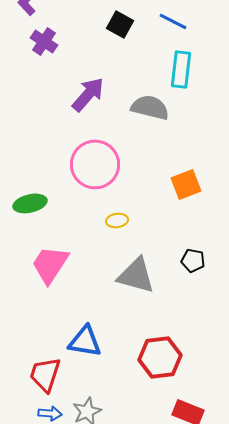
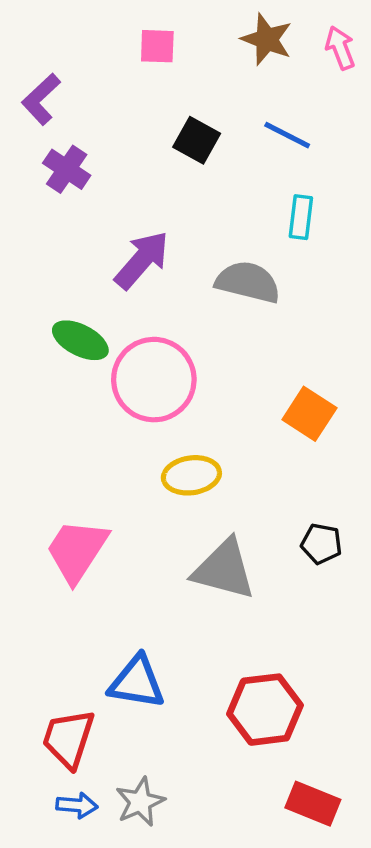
cyan rectangle: (181, 69) -> (301, 217), size x0.7
orange square: (186, 184) -> (309, 414), turned -36
green ellipse: (30, 203) -> (80, 340), moved, turned 40
yellow ellipse: (117, 220) -> (191, 475), size x1.5

